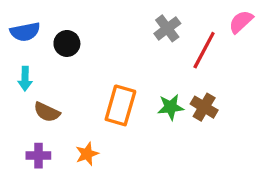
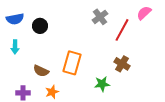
green star: (171, 107) -> (102, 84), moved
brown semicircle: (47, 112) -> (41, 71), moved

